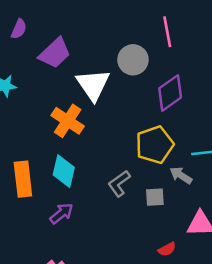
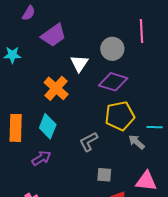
white triangle: (93, 85) -> (79, 63), size x0.7
purple diamond: (170, 93) -> (113, 82), moved, turned 44
gray square: (155, 197) -> (104, 175), moved

